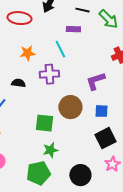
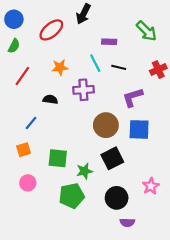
black line: (82, 10) -> (119, 67), moved
red ellipse: (19, 18) -> (51, 30), turned -45
blue square: (101, 111) -> (139, 129), size x1.5
green square: (44, 123) -> (58, 158), moved
black square: (105, 138) -> (112, 158), moved

